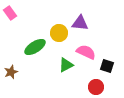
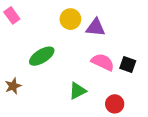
yellow circle: (59, 33) -> (70, 19), moved
green triangle: (66, 65) -> (78, 91), moved
black square: (107, 66) -> (128, 64), moved

